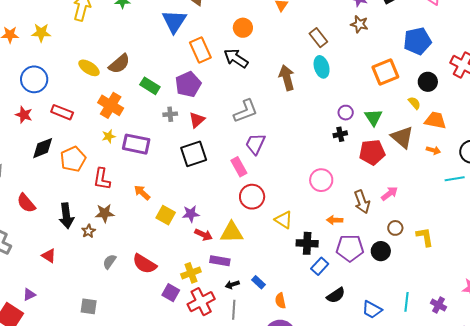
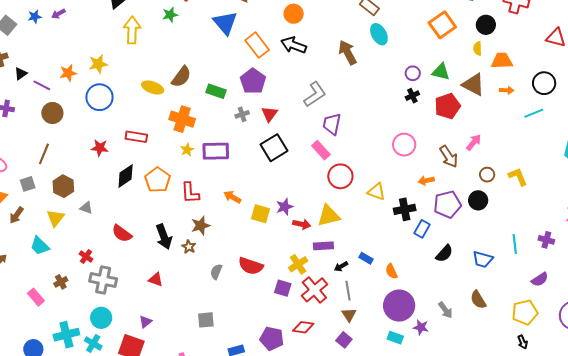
blue circle: (34, 79) -> (99, 97), moved
yellow semicircle: (414, 103) -> (478, 48), turned -128
green triangle: (373, 117) -> (441, 72), turned -30

